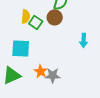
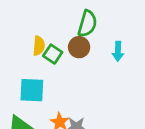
cyan arrow: (84, 40) -> (118, 51), moved

